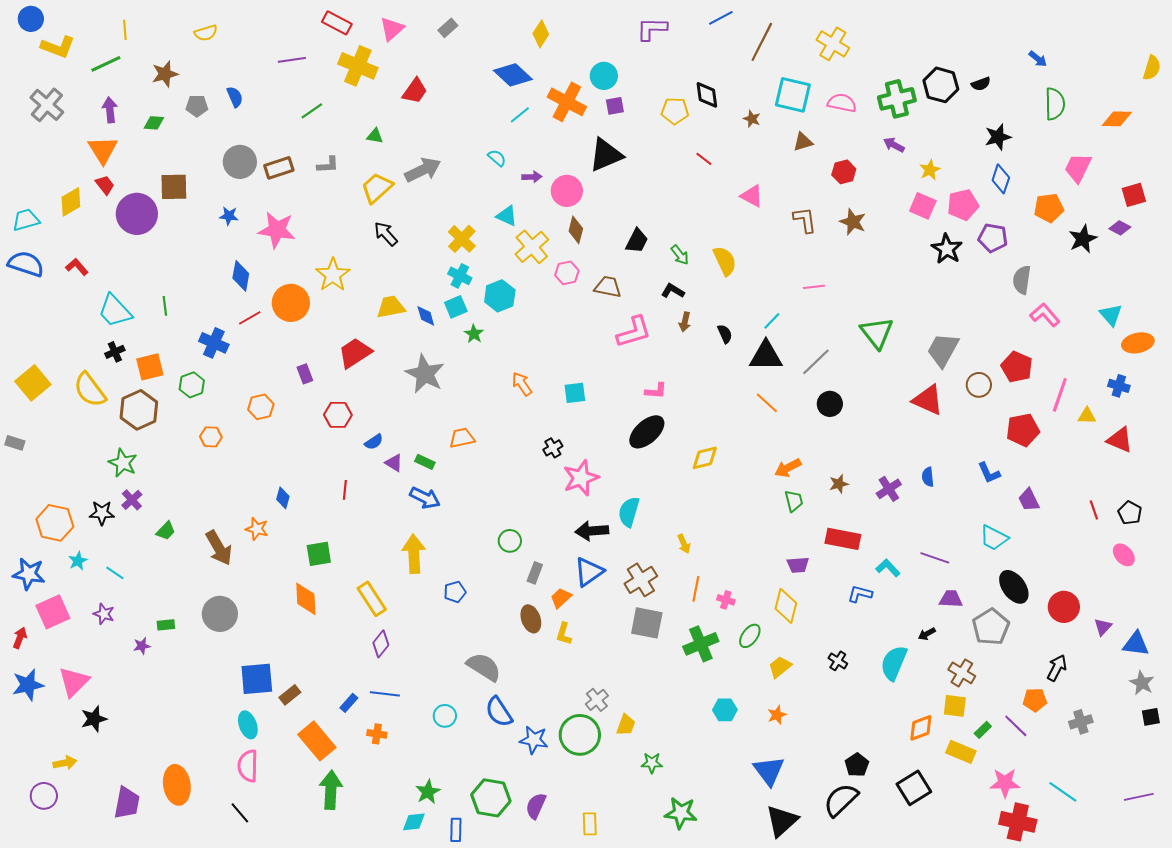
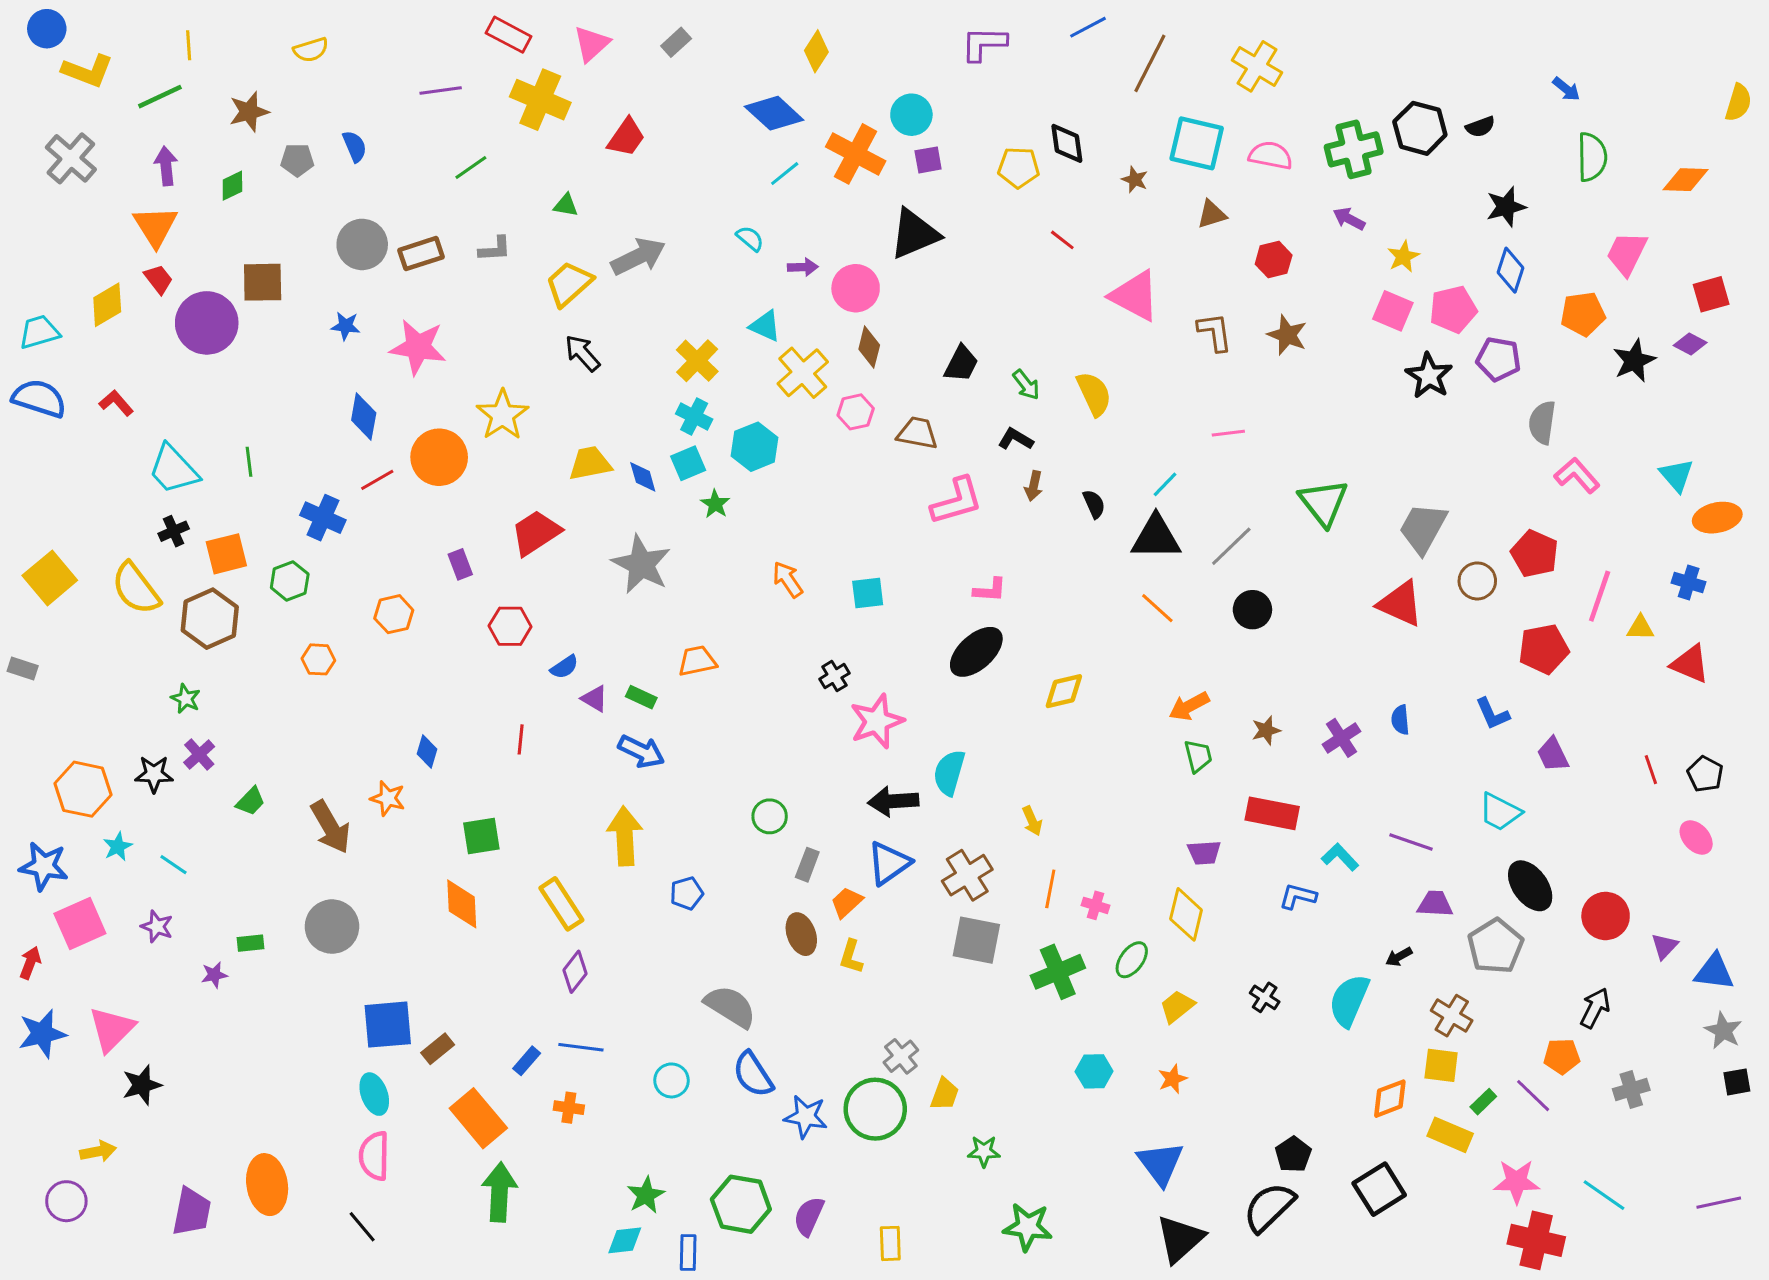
green diamond: (154, 123) -> (232, 186), turned -30
pink triangle: (752, 196) -> (1135, 296), size x1.5
green star: (123, 463) -> (186, 699), size x0.7

